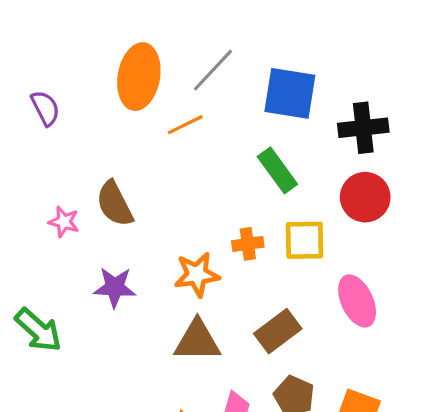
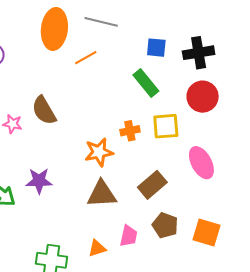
gray line: (213, 70) -> (101, 22), turned 64
blue square: (290, 93) -> (156, 48), moved, size x0.6
purple star: (115, 287) -> (39, 181), moved

